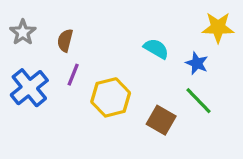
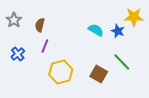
blue star: (197, 63) -> (118, 31), moved
blue cross: (29, 88) -> (18, 54), size x0.6
yellow hexagon: (111, 97) -> (61, 72), moved

